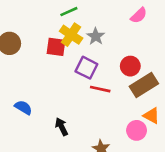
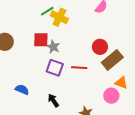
yellow cross: (71, 35) -> (59, 17), moved
gray star: (96, 36) -> (53, 47), moved
purple square: (86, 68) -> (55, 68), moved

